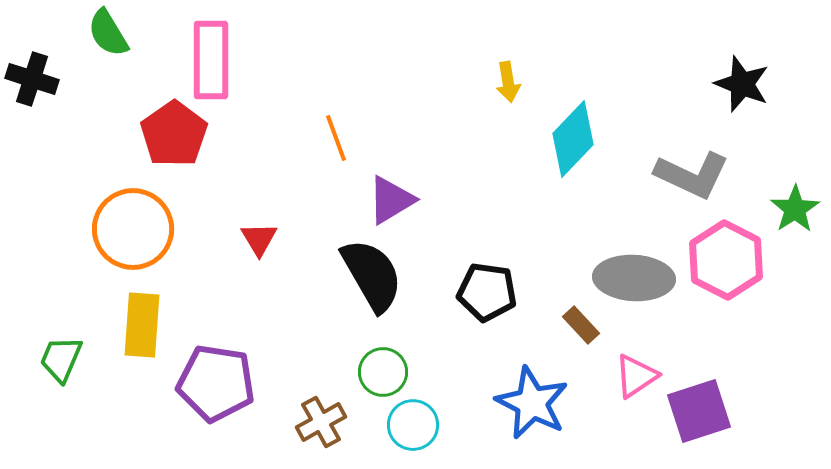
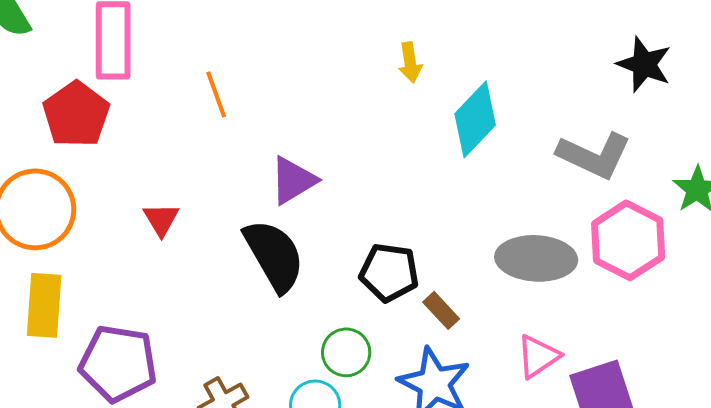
orange line: (336, 138) -> (216, 94), moved
brown rectangle: (581, 325) -> (441, 310), moved
green circle: (383, 372) -> (346, 352), moved

